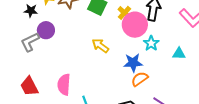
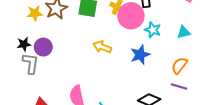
black star: (31, 11) -> (24, 44), moved
gray L-shape: (30, 42) -> (31, 63), turned 140
orange semicircle: (140, 79) -> (179, 65), moved

